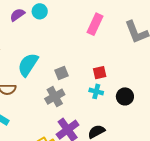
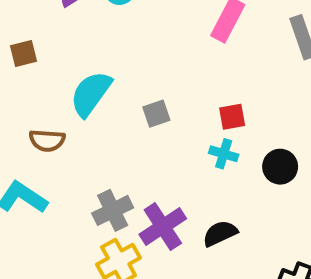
gray cross: (55, 97) -> (113, 210), moved

